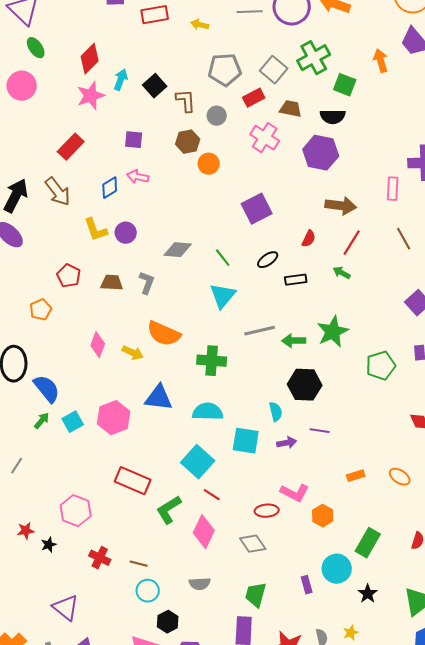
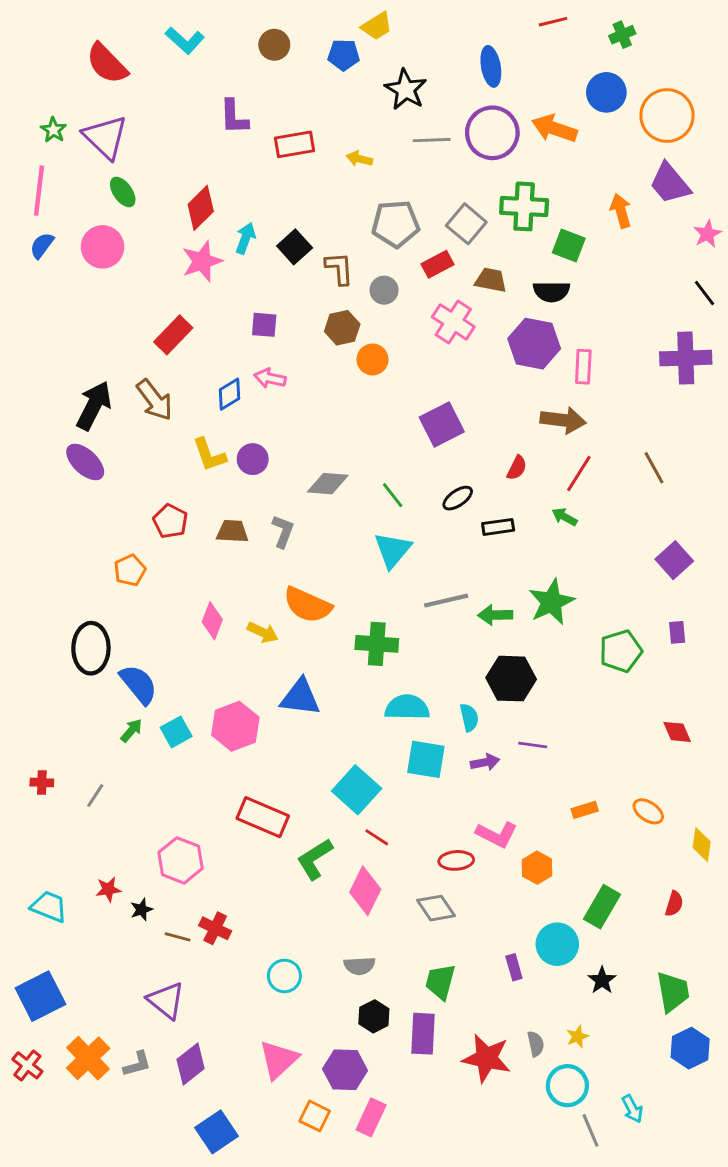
green cross: (314, 58) -> (524, 206), turned 32
pink rectangle: (393, 189) -> (583, 367), moved
cyan semicircle: (208, 412) -> (407, 707), moved
brown line: (139, 564) -> (178, 937), moved
black hexagon: (168, 622) -> (374, 1016), moved

